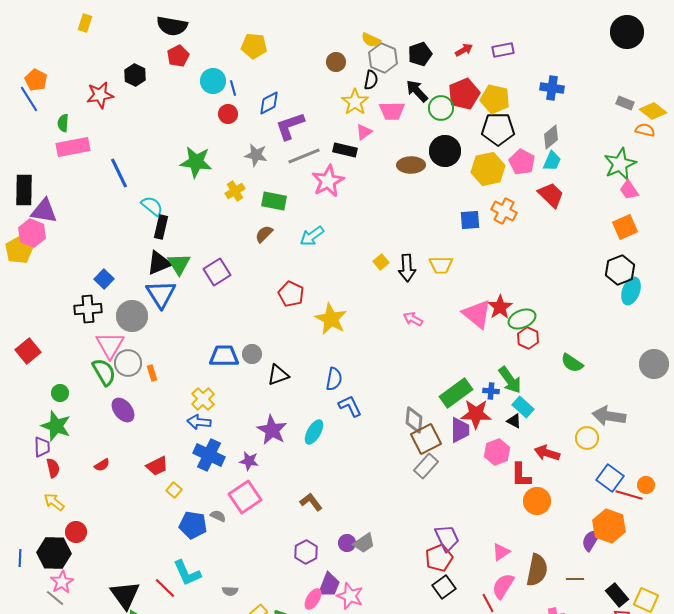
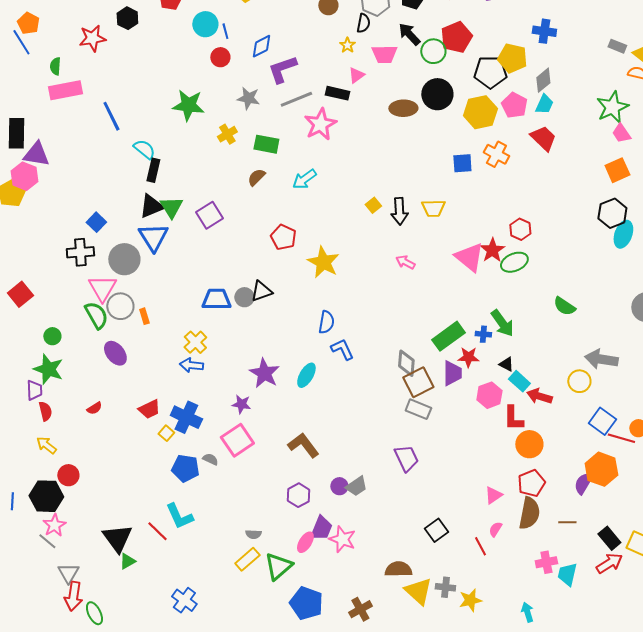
yellow pentagon: (495, 99) -> (512, 58), moved
yellow star: (355, 102) -> (347, 45), size x0.6
red hexagon: (528, 338) -> (520, 229), moved
black triangle: (278, 375) -> (261, 291), moved
cyan rectangle: (523, 407) -> (519, 381), moved
red star: (476, 414) -> (468, 357), size x0.7
blue cross: (209, 455) -> (186, 417), moved
gray rectangle: (426, 466) -> (418, 409), turned 70
brown L-shape: (311, 502) -> (303, 445), size x1.4
purple trapezoid: (447, 538) -> (406, 458), moved
red pentagon: (439, 558) -> (531, 483), moved
pink semicircle: (503, 586) -> (495, 529), size x0.6
gray semicircle: (230, 591) -> (253, 534), moved

